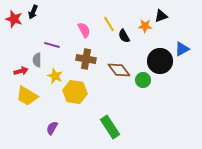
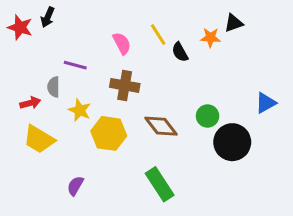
blue triangle: (182, 49) -> (266, 103), moved
black circle: (160, 61) -> (232, 142), moved
brown diamond: (119, 70) -> (161, 126), moved

